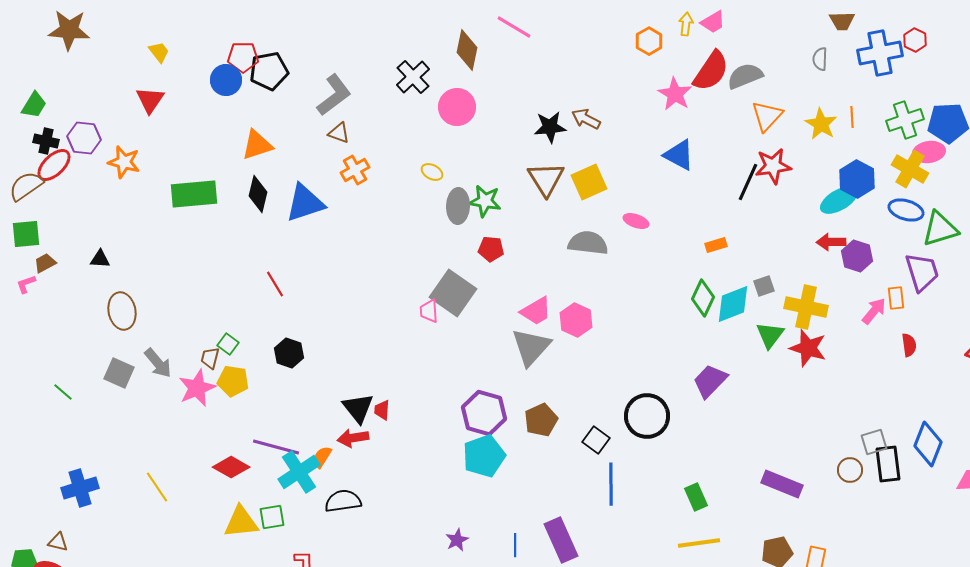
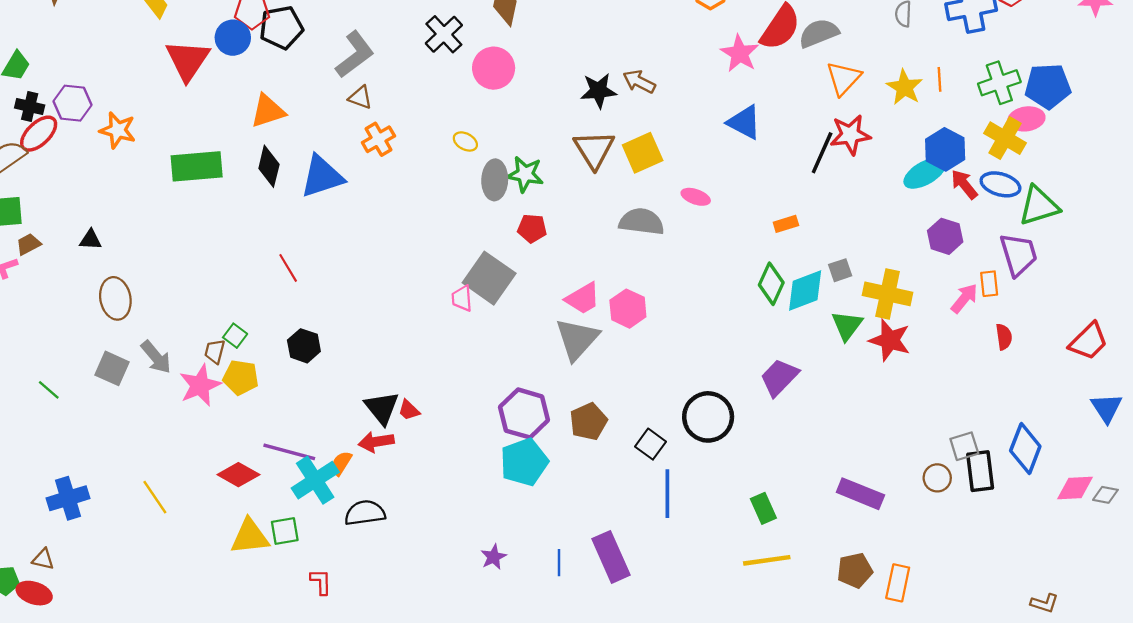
red triangle: (150, 100) -> (188, 60), moved, size x1.4
red arrow: (831, 242) -> (964, 184), moved, turned 52
red trapezoid: (382, 410) -> (409, 410), turned -50

